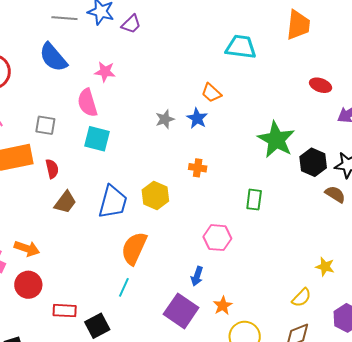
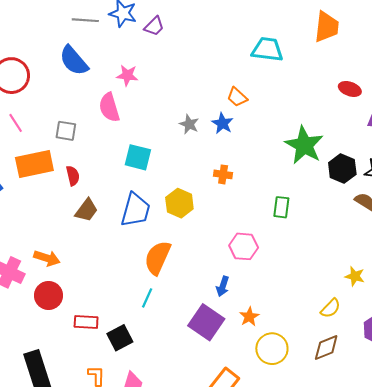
gray star: (165, 119) -> (189, 124), turned -30
cyan square: (97, 139) -> (138, 157), moved

